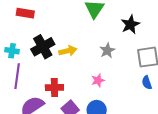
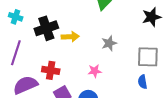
black star: (130, 24) -> (152, 17), moved
cyan cross: (12, 51) -> (16, 17), moved

